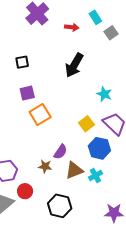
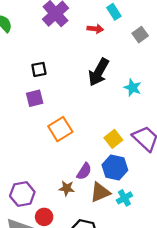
cyan rectangle: (95, 17) -> (114, 12), moved
purple square: (27, 93) -> (35, 98), moved
cyan star: (104, 94) -> (133, 88), moved
blue hexagon: (99, 148) -> (115, 168), moved

